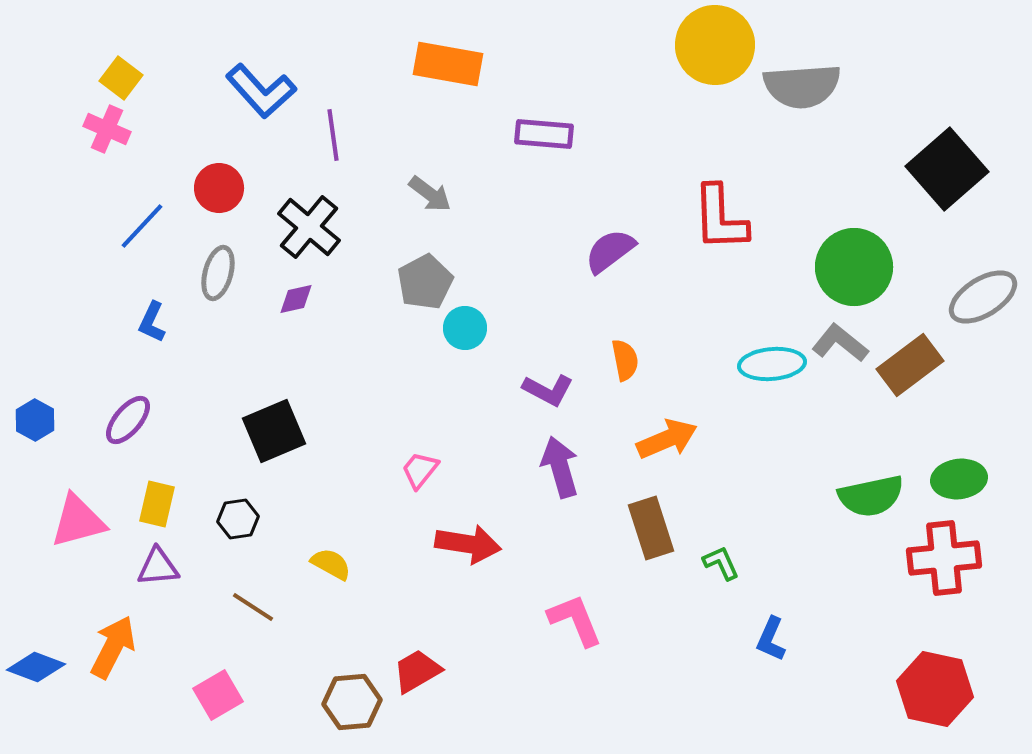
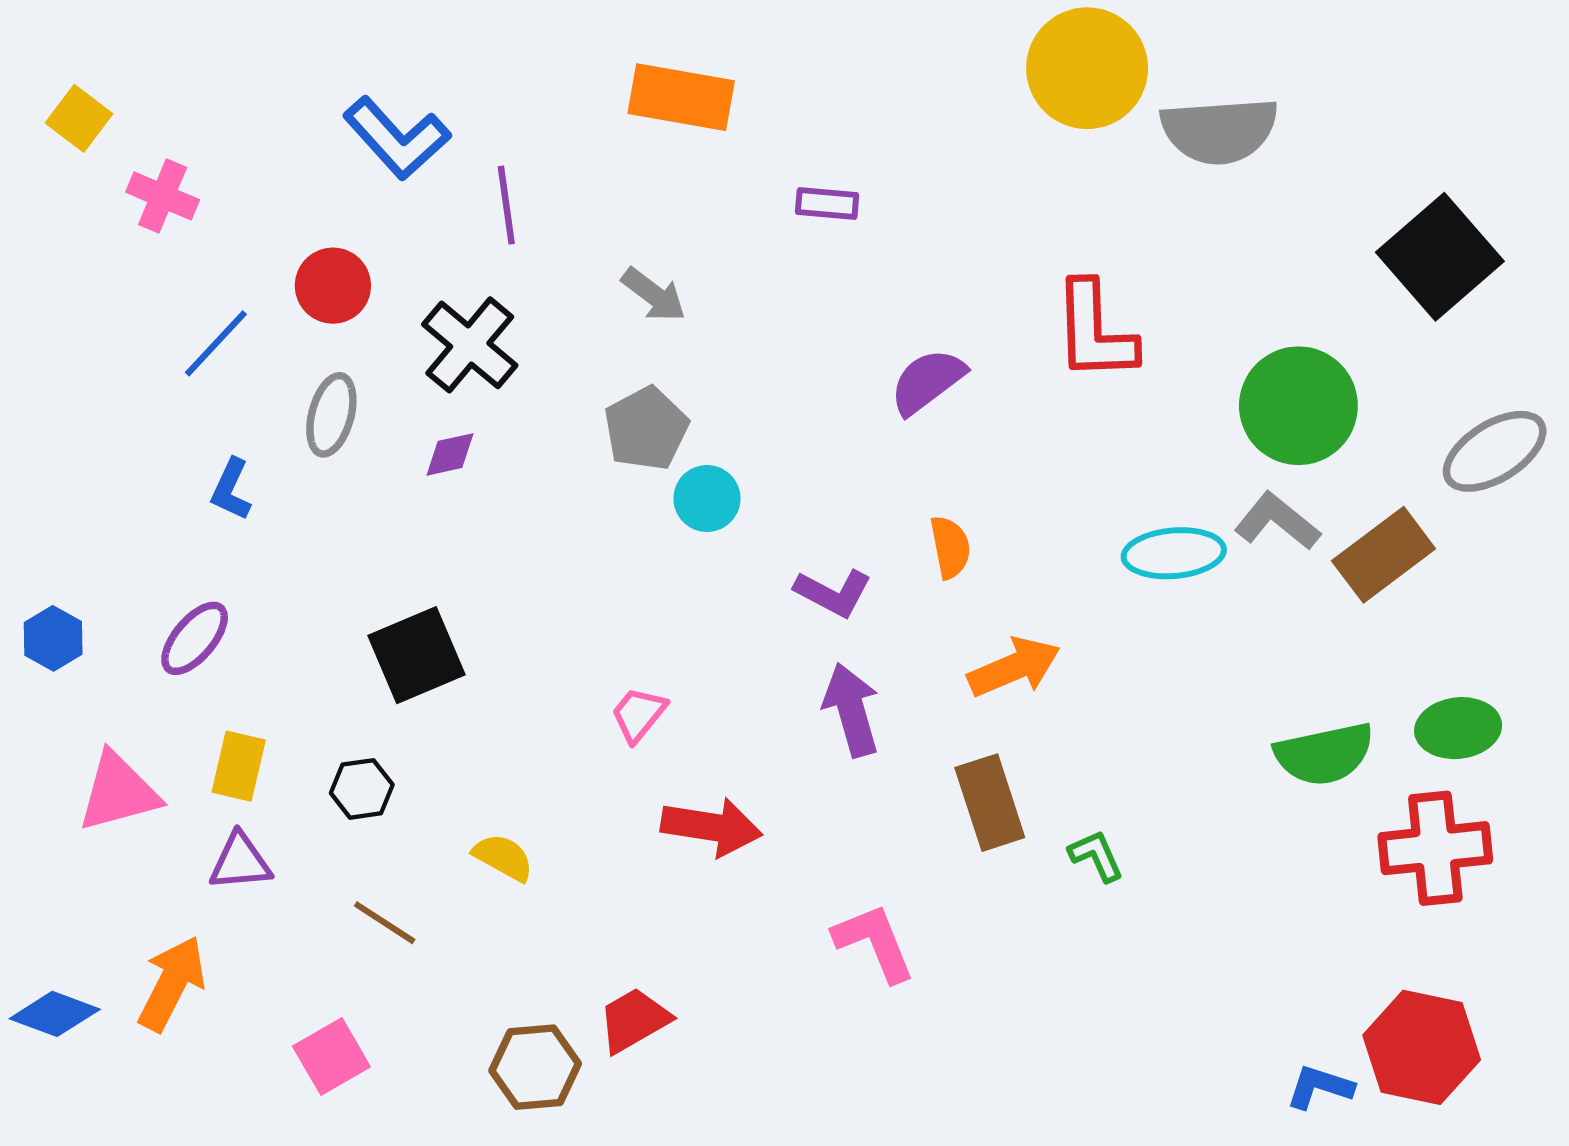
yellow square: (121, 78) -> (79, 118), moved
purple rectangle: (544, 134) -> (827, 204), size x0.7
blue L-shape: (771, 639) -> (1320, 1087), moved, turned 84

